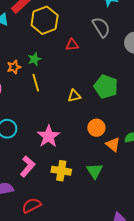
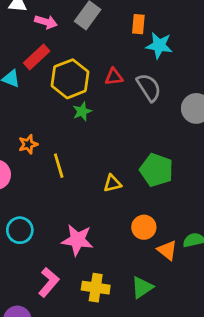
red triangle: (72, 45) -> (114, 77), moved
green star: (34, 59) -> (82, 111), moved
pink star: (48, 136) -> (77, 240), turned -30
green triangle: (95, 171) -> (142, 287), turned 30

